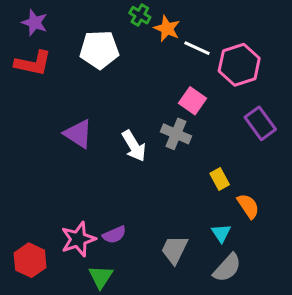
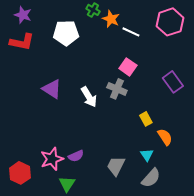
pink hexagon: (239, 65) -> (170, 22), moved

